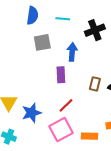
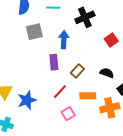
brown rectangle: (95, 84) -> (77, 71), moved, turned 32
pink square: (61, 130) -> (68, 114), moved, size x0.6
orange rectangle: (90, 136) -> (88, 96), moved

